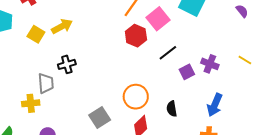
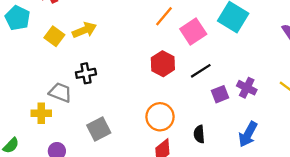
red hexagon: (136, 36) -> (163, 64), moved
gray trapezoid: (46, 83) -> (60, 92), turned -70
gray square: (100, 118) -> (99, 129), moved

